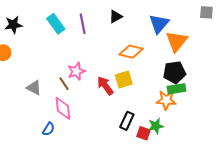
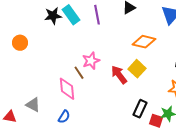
black star: (13, 25) -> (53, 16), moved
yellow square: (124, 79) -> (137, 69), turned -30
gray triangle: (34, 88) -> (33, 105), moved
pink diamond: (63, 108) -> (67, 89), moved

